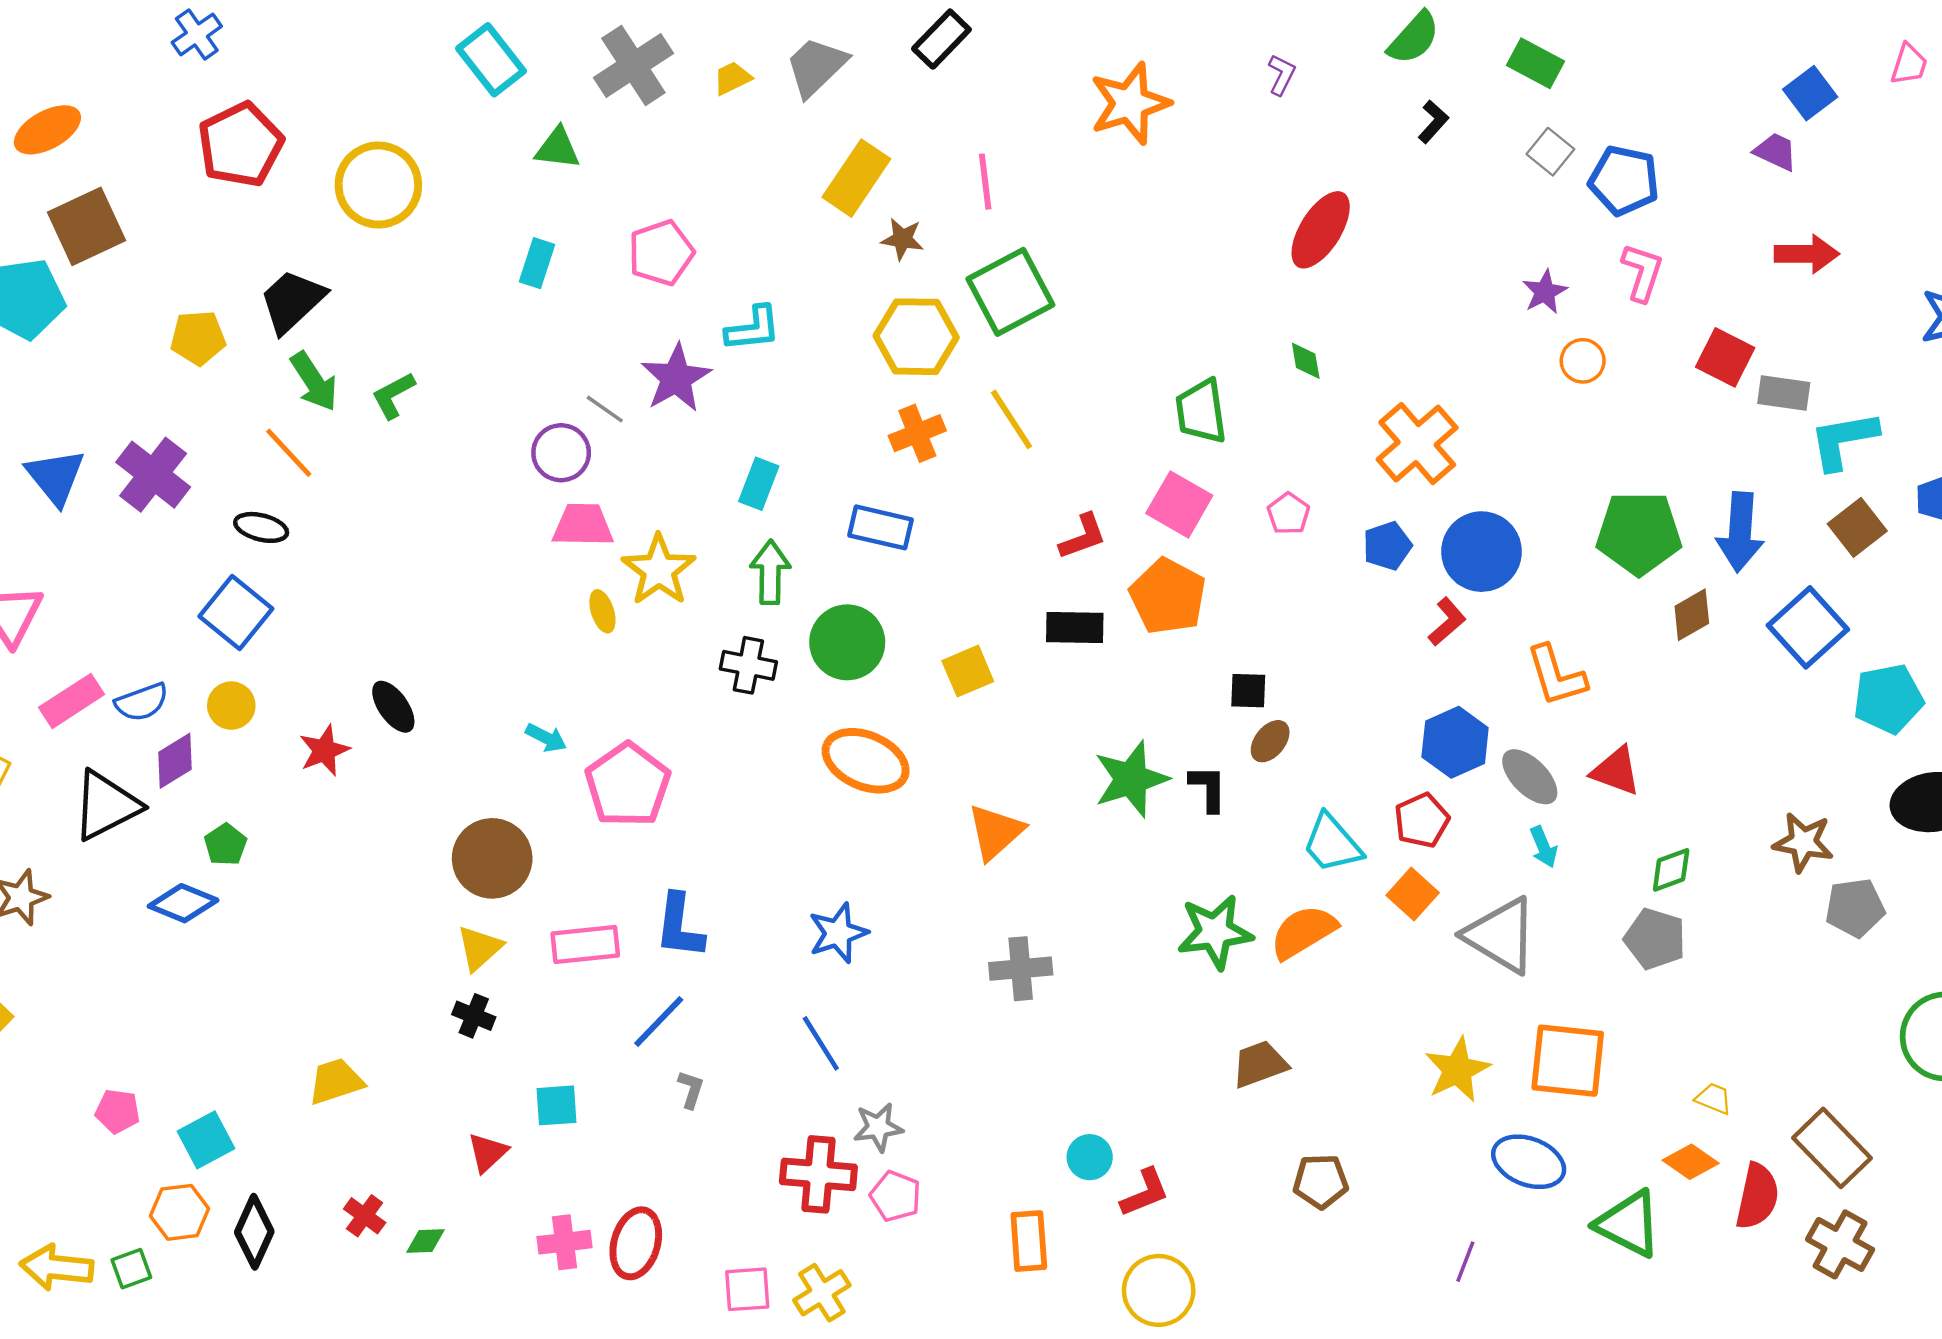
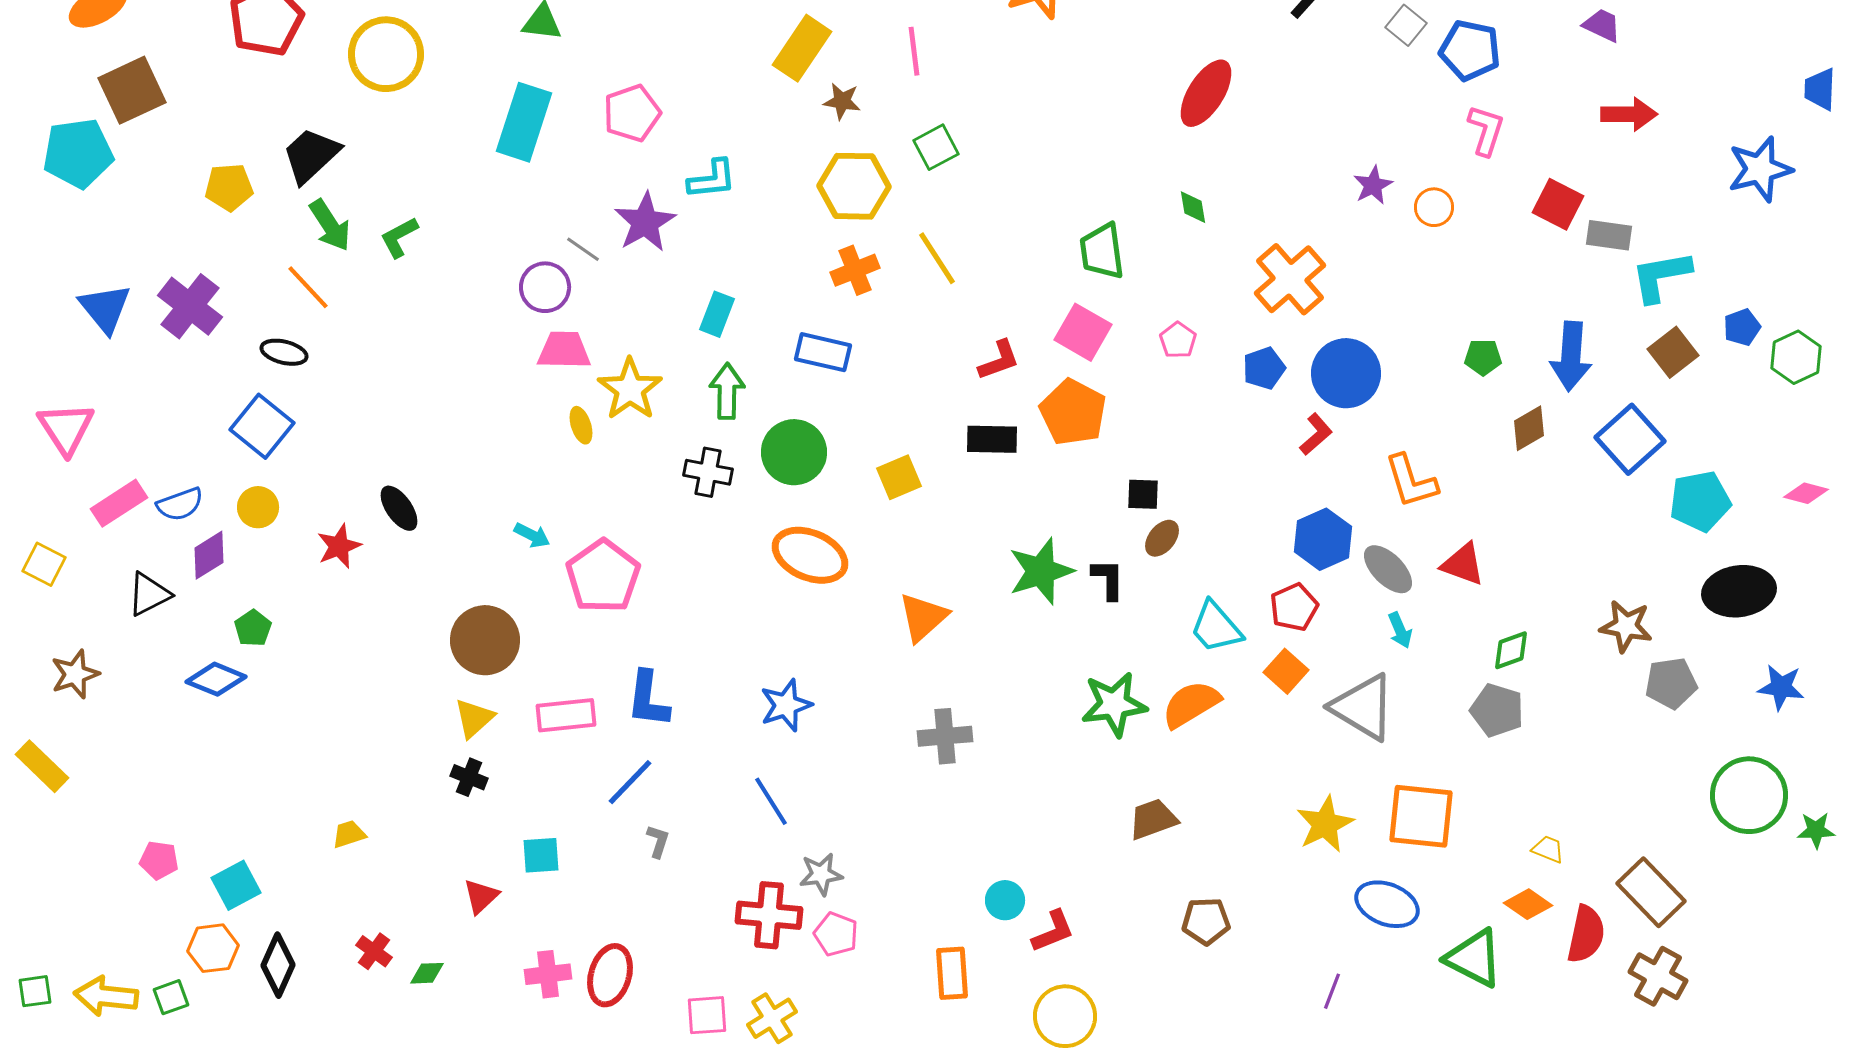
cyan rectangle: (537, 263) -> (524, 122), size x1.8
green square: (1010, 292) -> (936, 147), size x0.6
purple star: (1545, 292) -> (1373, 185), moved
green pentagon: (1639, 533) -> (1483, 357), size x0.5
black triangle: (106, 806) -> (149, 594), size x0.7
yellow trapezoid: (336, 1081) -> (349, 834), size x0.7

